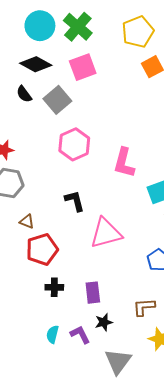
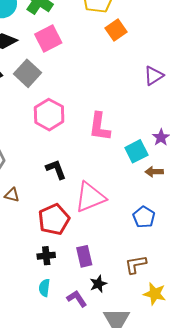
red pentagon: (42, 249) -> (54, 219), moved
cyan semicircle: (52, 334) -> (44, 288), moved

